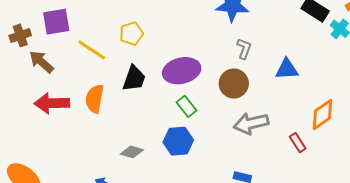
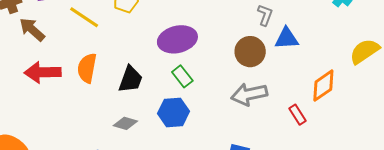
gray L-shape: (244, 49) -> (265, 15), moved
black trapezoid: (134, 79) -> (130, 79), moved
brown circle: (234, 84) -> (250, 52), moved

